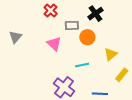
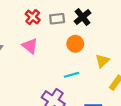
gray rectangle: (72, 25) -> (57, 19), moved
pink triangle: (54, 44) -> (30, 46), moved

